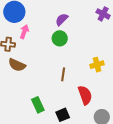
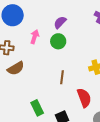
pink arrow: (24, 32) -> (35, 37), moved
brown semicircle: (17, 65) -> (16, 68), turned -54

